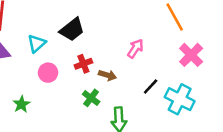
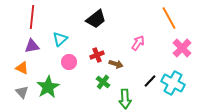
black trapezoid: (72, 30) -> (96, 19), moved
black line: (151, 87) -> (150, 81), moved
green star: (21, 104) -> (48, 87), size x1.6

